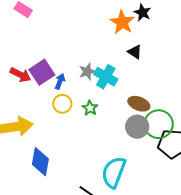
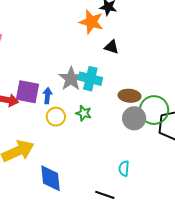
gray star: (87, 71) -> (71, 79), size x1.4
purple square: (42, 72) -> (28, 92), turned -30
cyan semicircle: (114, 172) -> (124, 169), size x0.5

